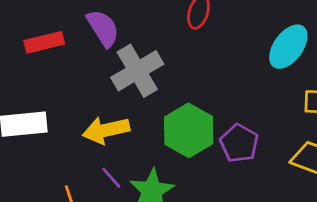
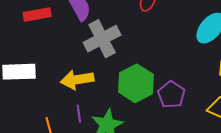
purple line: (111, 178) -> (79, 114), turned 30

